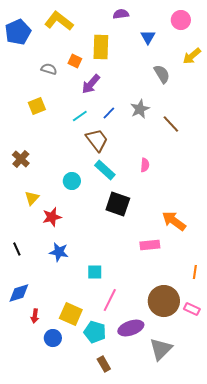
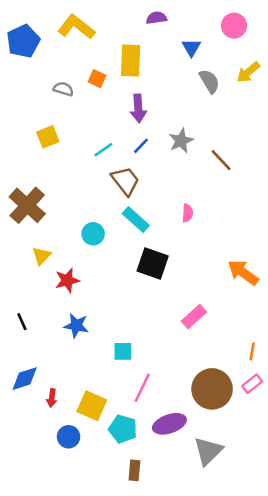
gray semicircle: (162, 74) -> (209, 81), moved
purple arrow: (91, 84) -> (138, 108), moved, turned -45
brown cross: (21, 159) -> (27, 205), size x1.6
orange arrow: (174, 221) -> (243, 273), moved
pink rectangle: (150, 245) -> (194, 317), turned -36
pink rectangle: (192, 309) -> (252, 384), moved, turned -63
red arrow: (35, 316) -> (52, 398), moved
brown rectangle: (104, 364) -> (134, 470), turned 35

